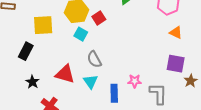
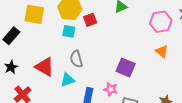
cyan square: (81, 34) -> (69, 31), turned -32
purple square: (176, 64) -> (126, 67), moved
cyan triangle: (91, 82) -> (68, 80), turned 35

